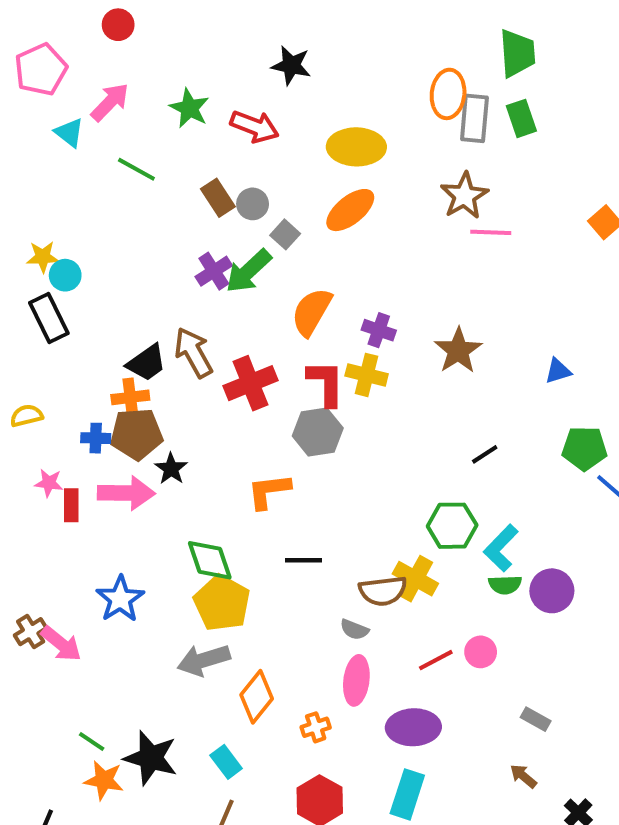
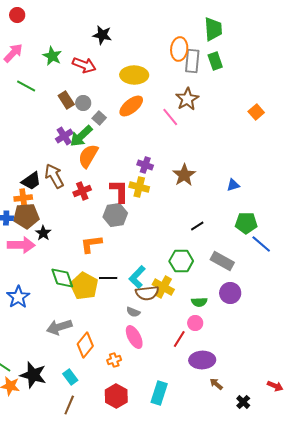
pink line: (491, 232) -> (170, 117), moved, turned 48
orange semicircle: (312, 312) -> (88, 156), moved
red cross: (250, 383) -> (82, 191), size x0.7
cyan L-shape: (501, 548) -> (137, 277), moved
green semicircle: (505, 585) -> (199, 302), moved
yellow pentagon: (222, 603) -> (84, 286), moved
red line: (436, 660) -> (179, 339), moved, turned -30
pink ellipse: (356, 680) -> (134, 337), turned -35
gray rectangle: (536, 719) -> (222, 261), moved, size x1.6
purple ellipse: (413, 727) -> (202, 360), moved

